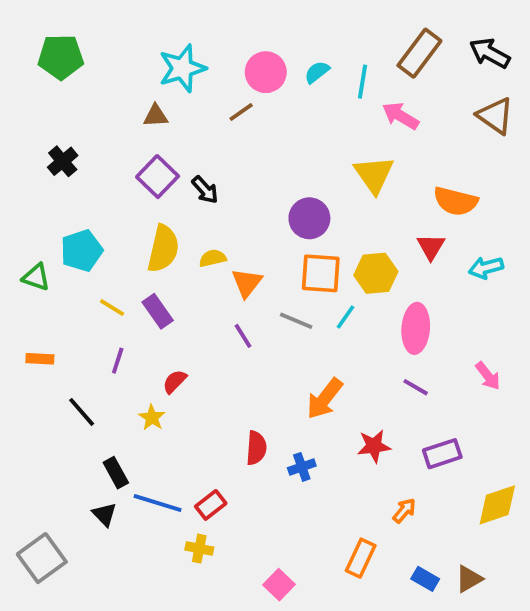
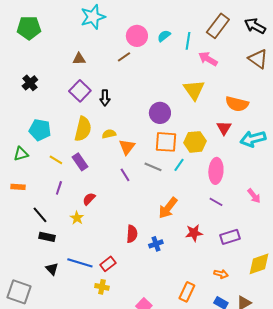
cyan star: (182, 68) -> (93, 17), moved
black arrow: (205, 190) -> (105, 98), turned 42
cyan pentagon: (82, 251) -> (40, 130), turned 30
cyan arrow: (486, 268) -> (253, 139), size x1.4
green triangle: (36, 277) -> (21, 154), moved, turned -35
black rectangle: (116, 473) -> (47, 237), moved, turned -49
orange arrow: (404, 511) -> (221, 274), moved, turned 64
gray square: (42, 558) -> (19, 292), turned -35

